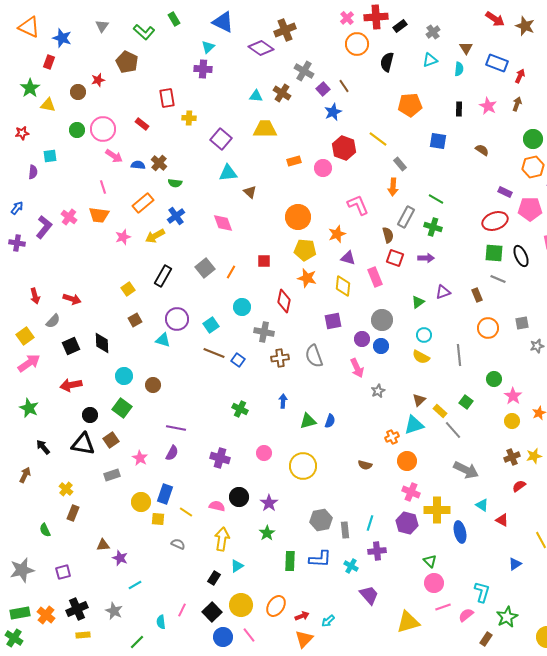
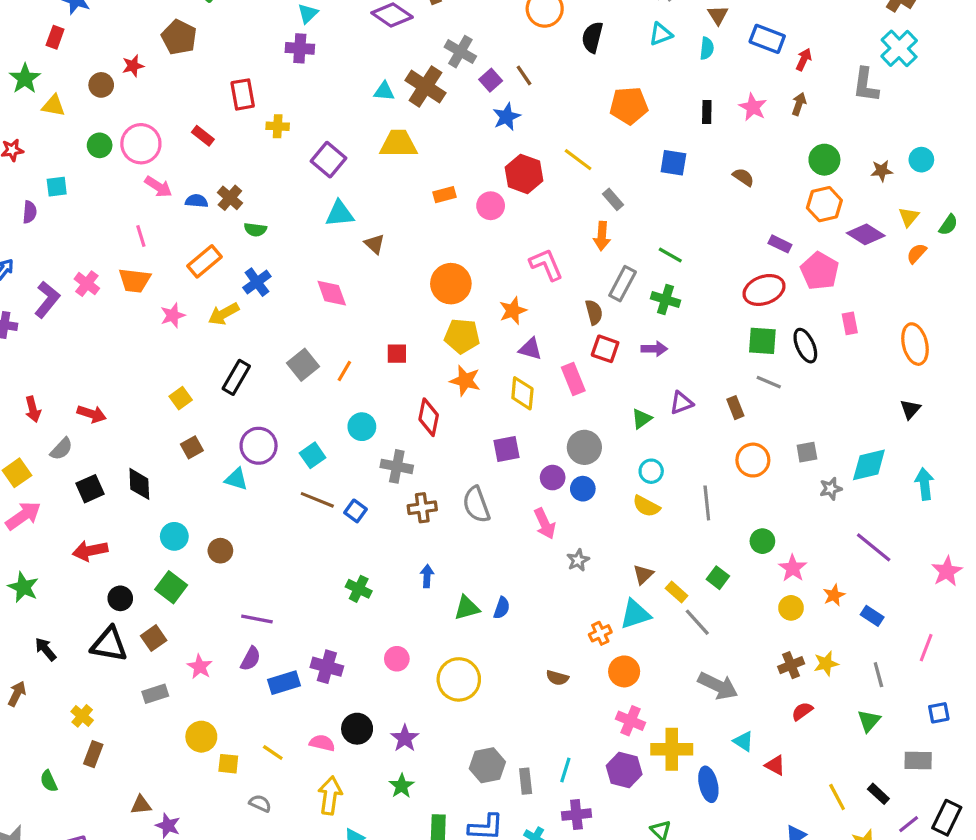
brown cross: (282, 93) -> (425, 87), size x1.4
pink pentagon: (530, 209) -> (820, 271), turned 30
blue rectangle: (165, 494) -> (284, 683), moved, turned 54

